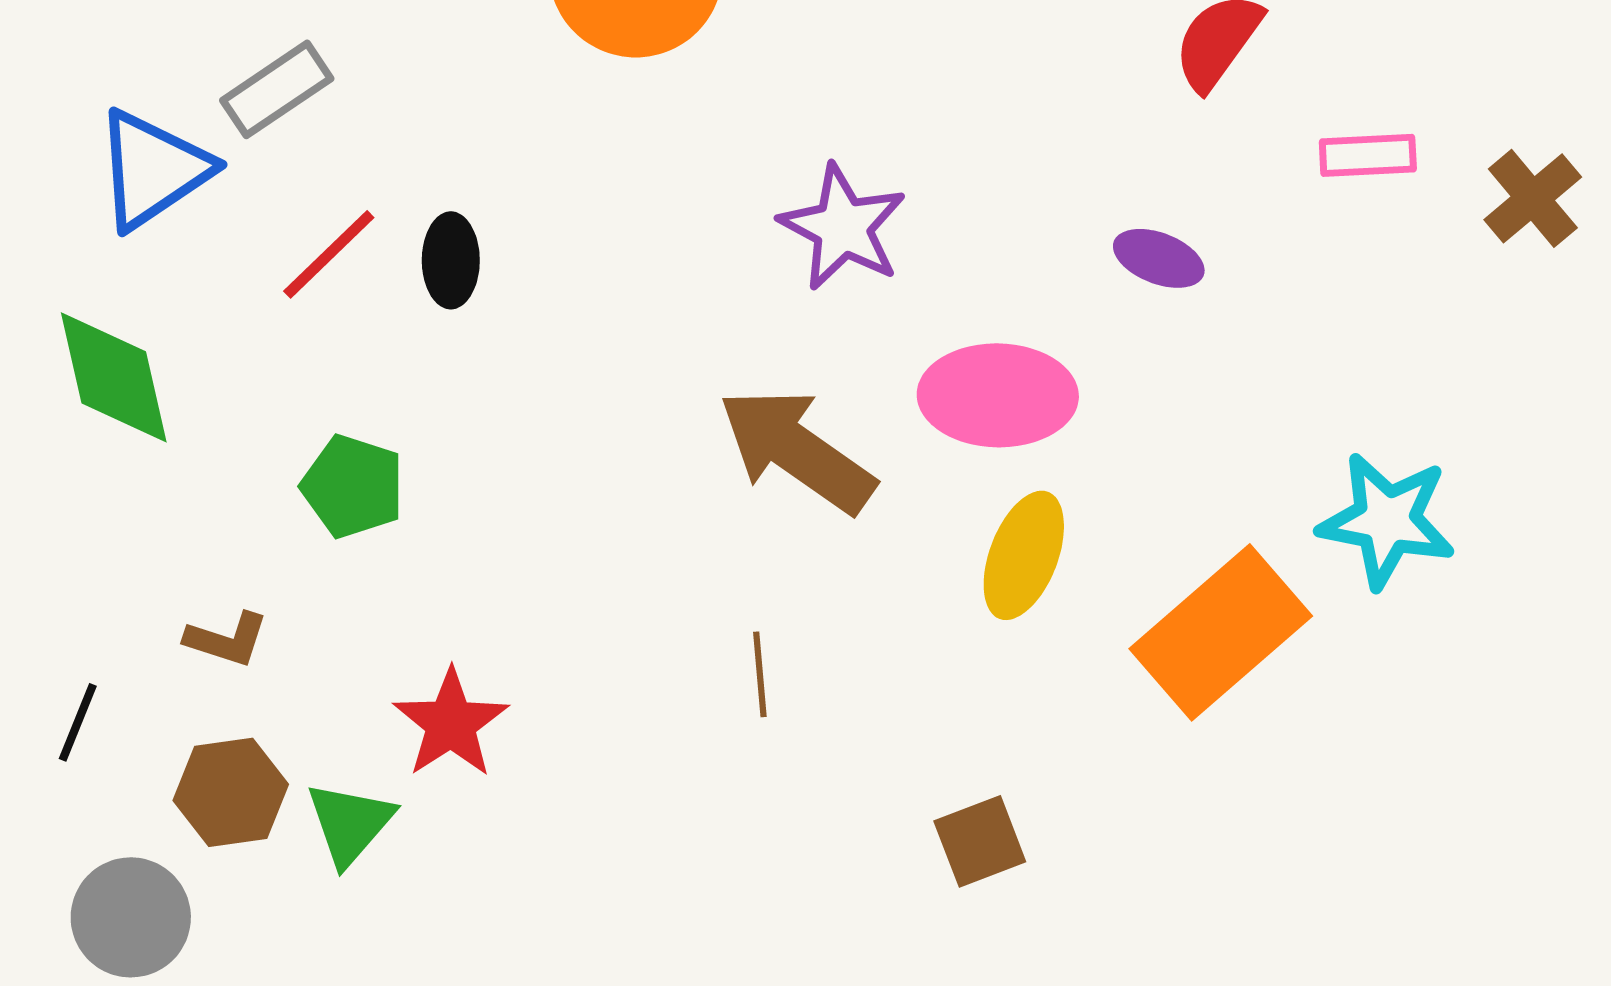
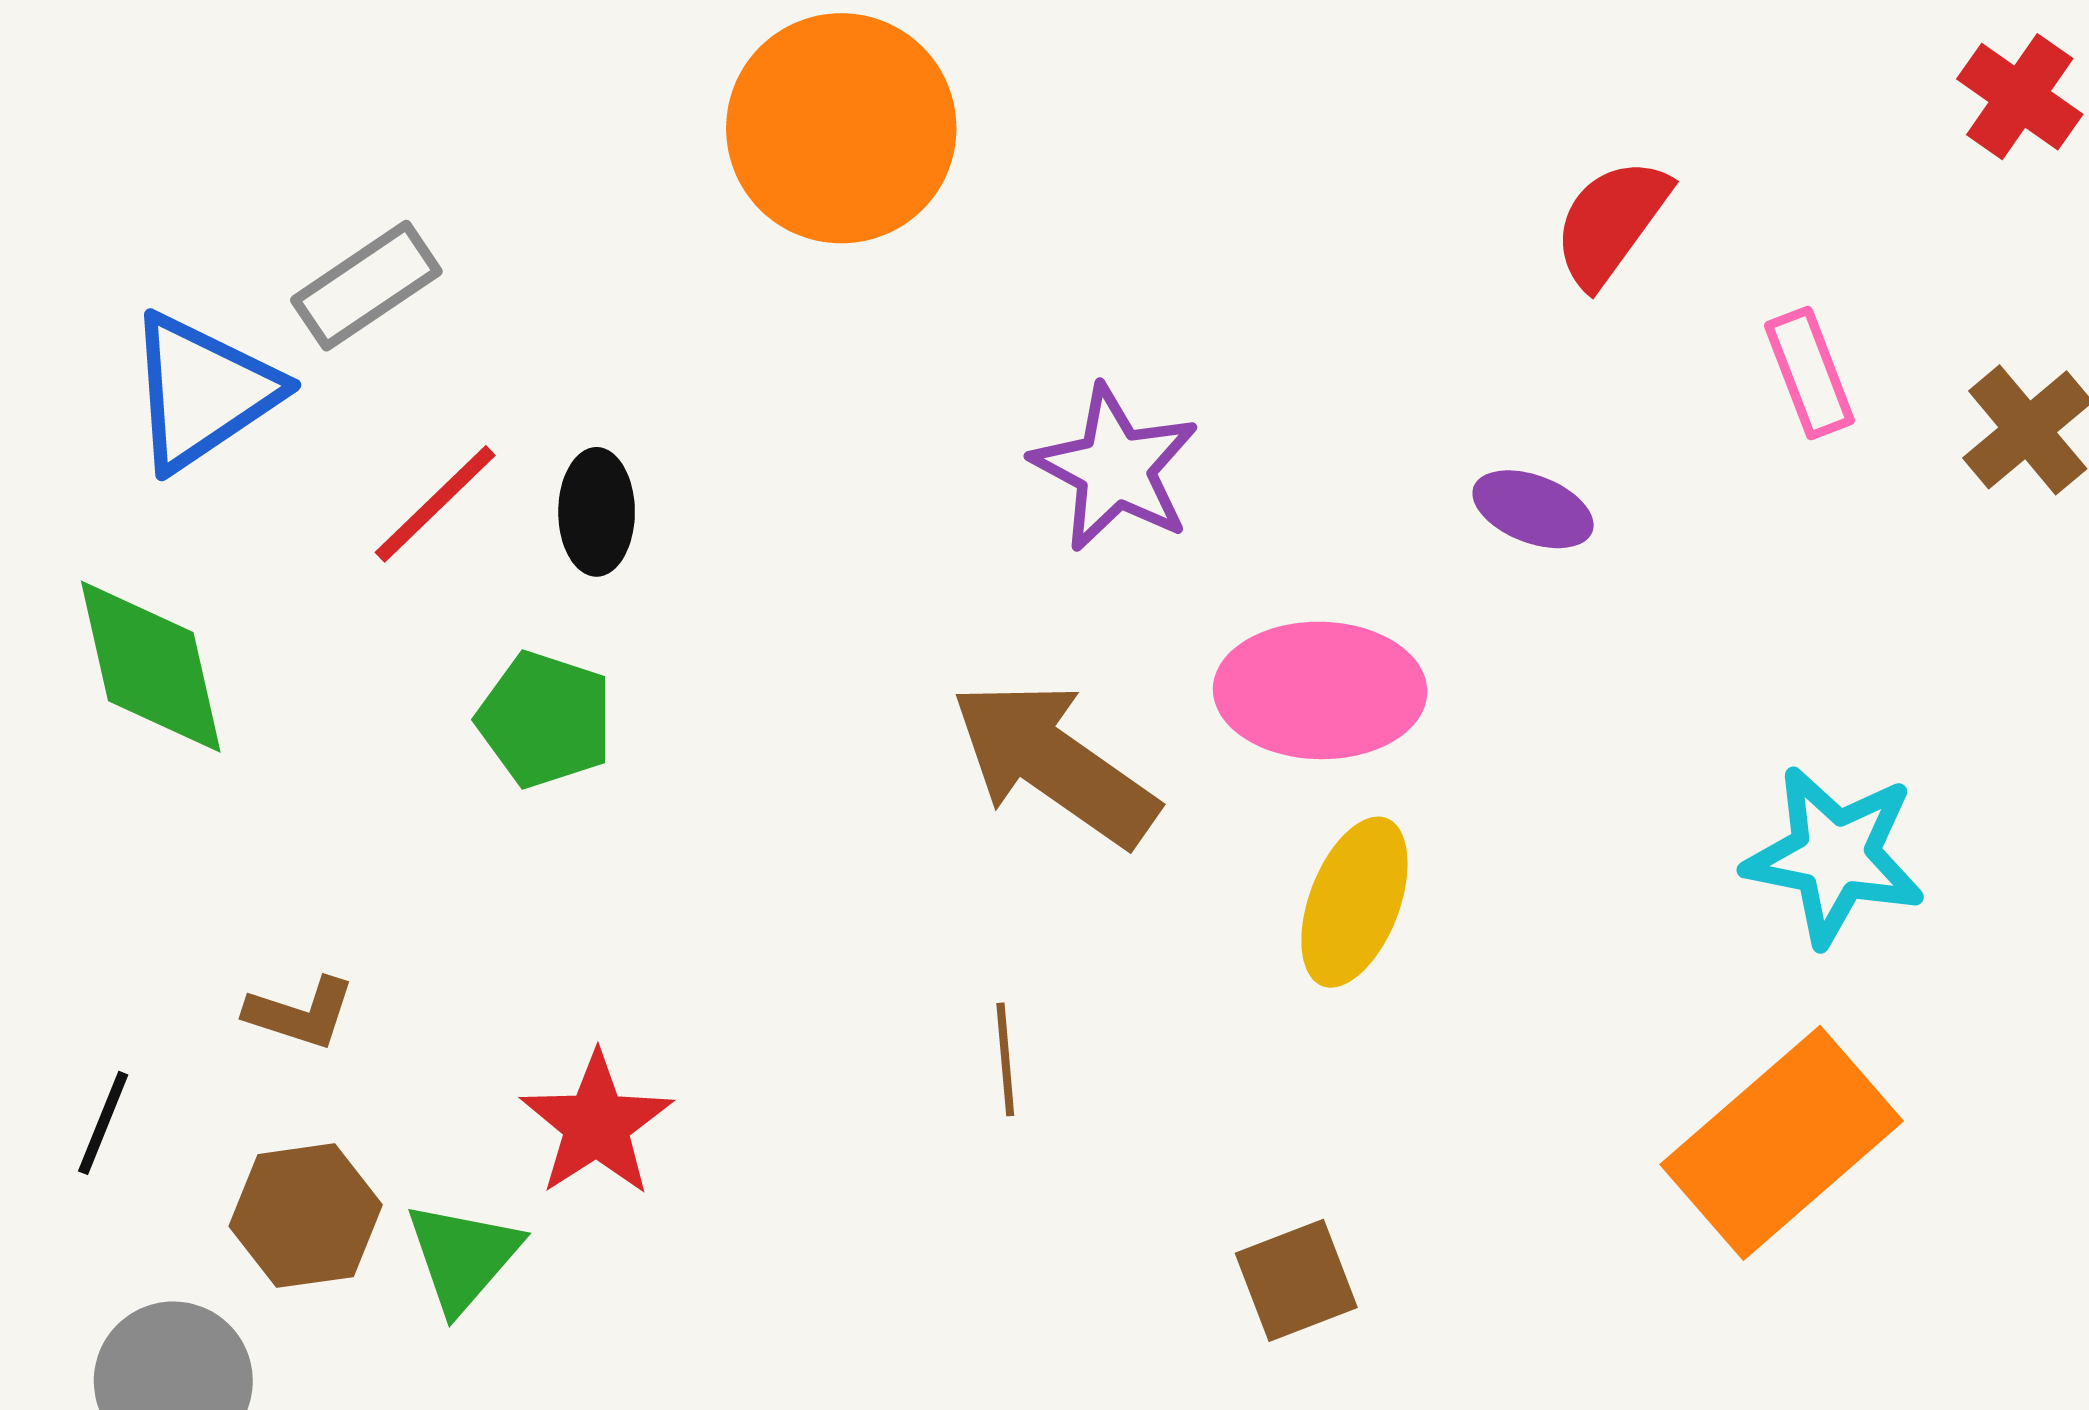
pink rectangle: (1368, 155) -> (1809, 373), turned 72
green pentagon: (353, 486) -> (545, 720), moved
orange rectangle: (1221, 632) -> (1782, 1143), moved

